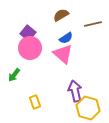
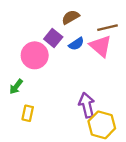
purple square: (28, 33) -> (53, 38), moved
pink triangle: (63, 54) -> (101, 46), moved
yellow rectangle: (35, 102) -> (28, 113), moved, turned 32

